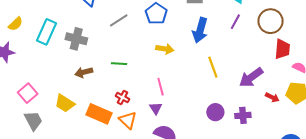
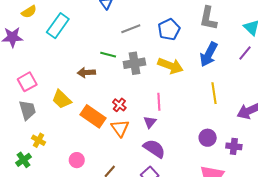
gray cross: (76, 39) -> (134, 63), moved, turned -35
yellow arrow: (165, 49) -> (170, 66), size x1.4
green line: (119, 64) -> (108, 55), moved

